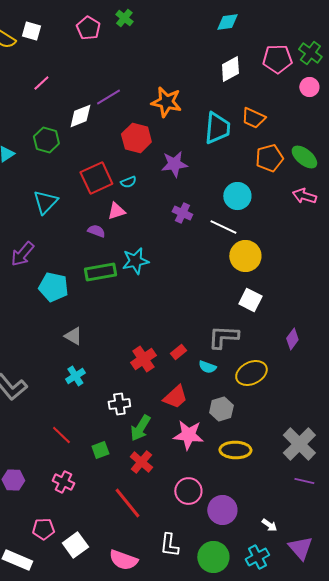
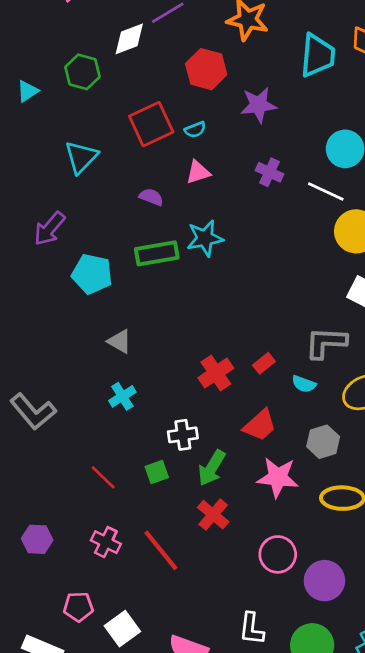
pink triangle: (116, 211) -> (198, 172), moved
green square: (100, 450) -> (157, 472), moved
red line: (127, 503) -> (161, 550), moved

